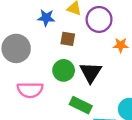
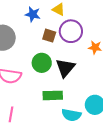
purple circle: (99, 19) -> (71, 31), moved
green rectangle: (81, 105) -> (53, 95), turned -36

